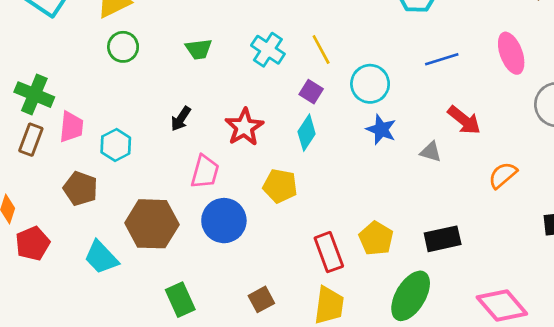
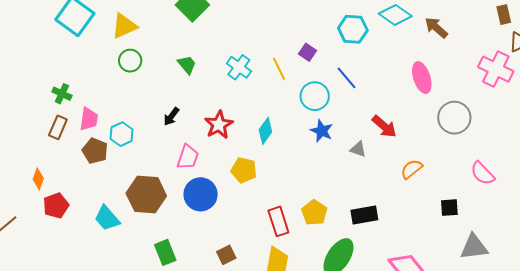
green trapezoid: (199, 49) -> (187, 65), turned -125
blue line: (442, 59) -> (346, 78), moved, turned 65
purple square: (311, 92) -> (308, 52), moved
green cross: (34, 95) -> (62, 94), size x0.7
brown pentagon: (80, 189) -> (95, 151), moved

